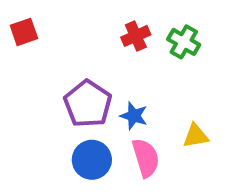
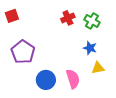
purple pentagon: (88, 104) -> (23, 52), moved
blue star: (134, 116) -> (90, 48), moved

